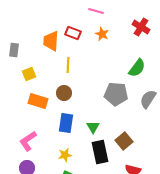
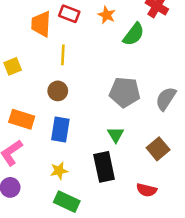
green semicircle: (137, 68) -> (134, 34), moved
orange rectangle: (38, 101) -> (22, 119), moved
green triangle: (93, 127) -> (116, 135), moved
brown square: (124, 141) -> (158, 149), moved

